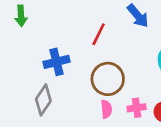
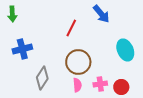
blue cross: (56, 62) -> (22, 49), moved
gray diamond: (43, 100) -> (42, 78), moved

